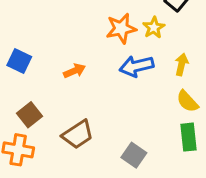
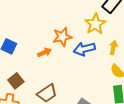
orange star: (121, 28) -> (62, 37), moved
yellow star: (154, 28) -> (95, 24), size x1.5

